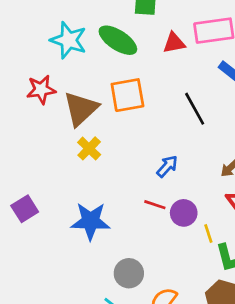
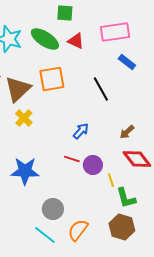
red triangle: (174, 43) -> (76, 41), moved, turned 36

